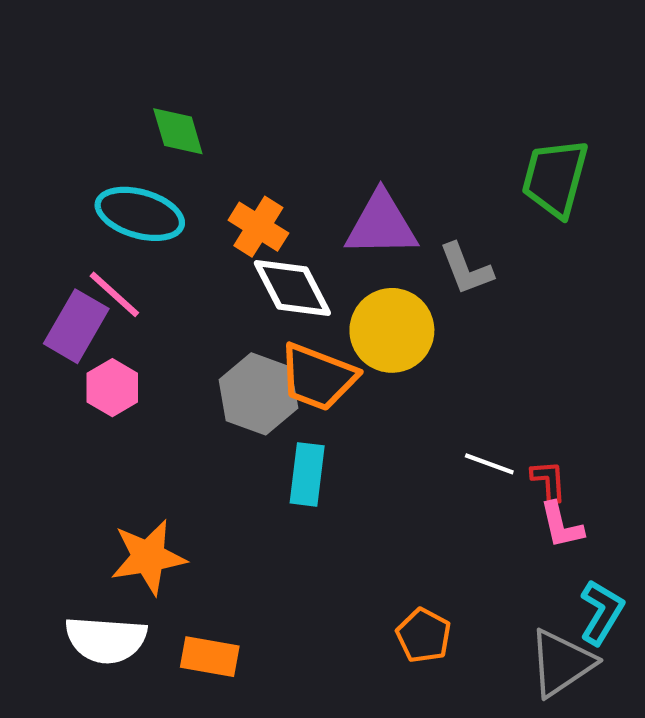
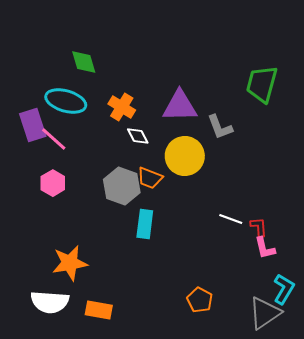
white diamond: (292, 288) -> (138, 136), size x0.6
purple rectangle: (76, 326) -> (33, 125), moved, turned -48
orange trapezoid: (318, 377) -> (150, 178), size x0.7

